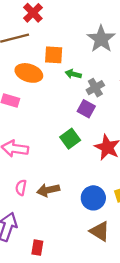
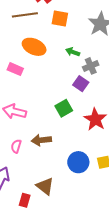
orange square: (54, 55) -> (60, 18), moved
brown arrow: (48, 190) -> (41, 140), moved
brown triangle: (100, 231) -> (45, 186), moved

